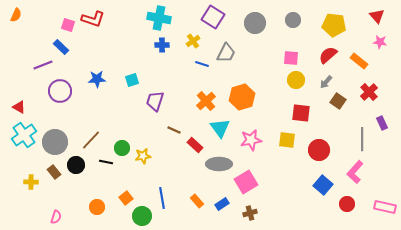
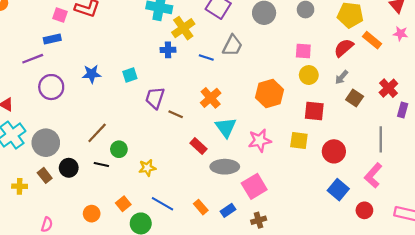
yellow cross: (193, 41) -> (183, 28), moved, size x1.5
blue cross: (162, 45) -> (168, 50), moved
blue rectangle: (61, 47) -> (52, 39), turned -56
orange rectangle: (359, 61) -> (372, 40), moved
orange hexagon: (242, 97) -> (269, 94), moved
purple rectangle: (382, 123) -> (403, 110), moved, turned 40
brown line: (174, 130) -> (176, 114), moved
brown line: (91, 140) -> (97, 133), moved
yellow star: (143, 156) -> (147, 168), moved
blue line: (162, 198) -> (163, 204), turned -50

